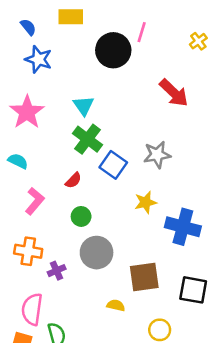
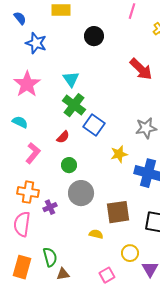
blue semicircle: (28, 27) -> (20, 18), moved
pink line: (142, 32) -> (132, 11), moved
black circle: (113, 50) -> (94, 36), size x0.7
gray star: (157, 155) -> (146, 128), moved
pink semicircle: (32, 309) -> (22, 224), moved

